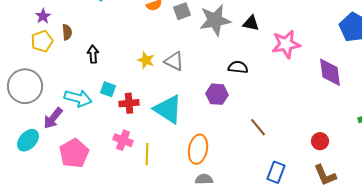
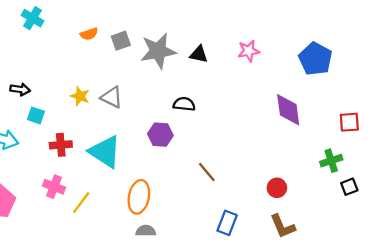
pink star: (286, 44) -> (249, 51), moved, size x0.7
black arrow: (93, 54) -> (20, 89), turned 102
cyan square: (108, 89) -> (36, 115), moved
yellow line: (147, 154) -> (81, 203), turned 35

